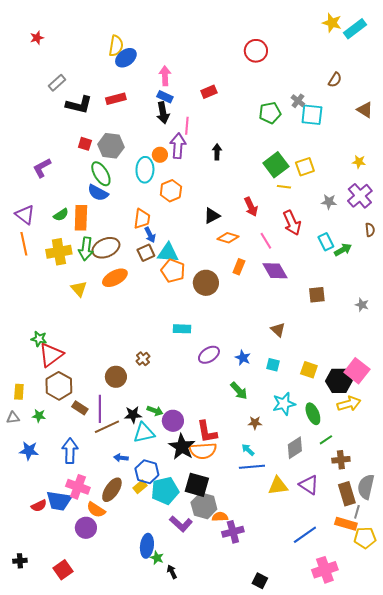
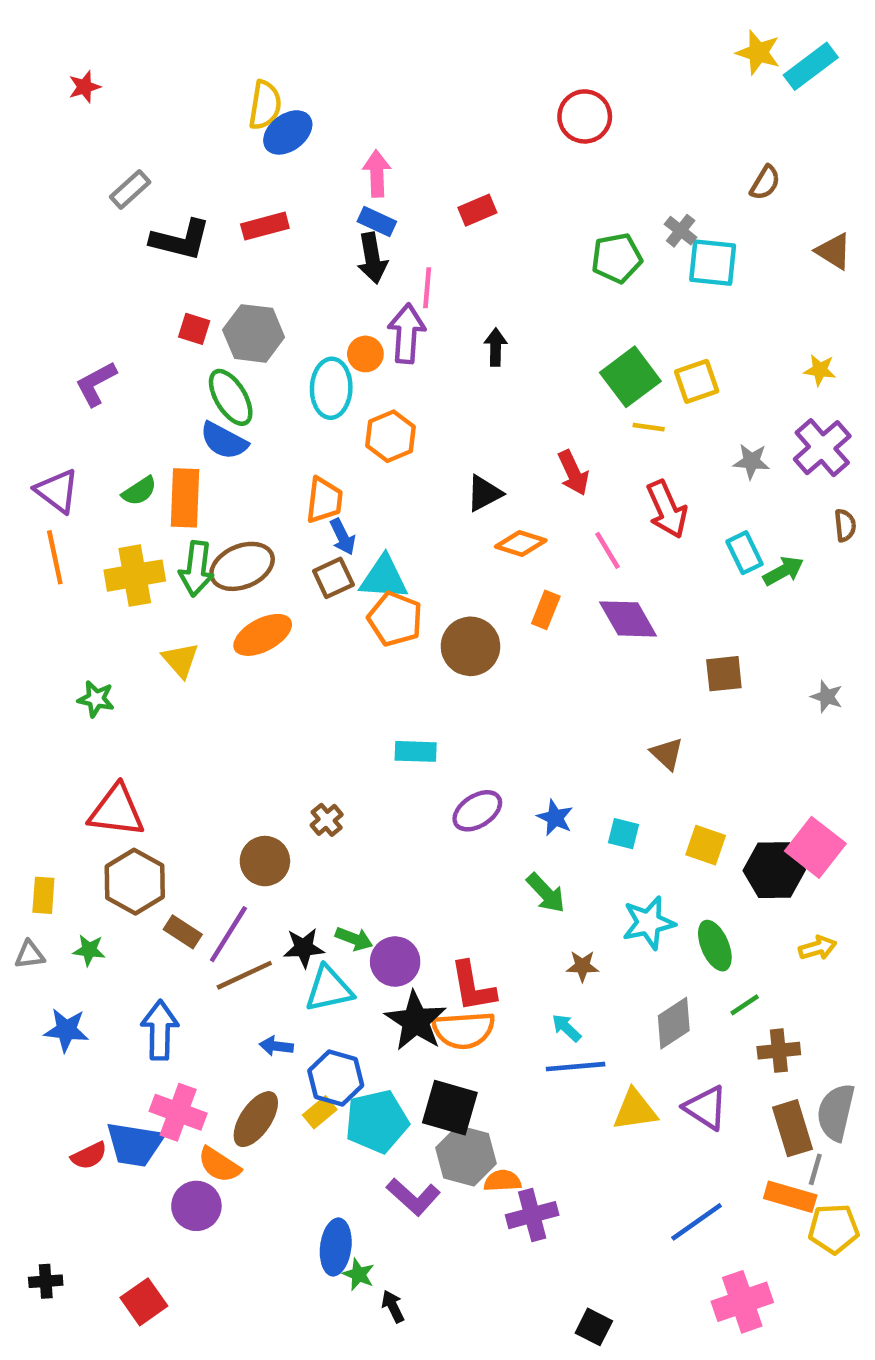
brown triangle: (278, 330) -> (667, 754), moved
green star: (39, 339) -> (96, 699), moved
red triangle: (51, 355) -> (116, 811), turned 44
yellow arrow: (349, 404) -> (818, 948), moved, size x0.7
purple line: (100, 409) -> (228, 934), turned 32

